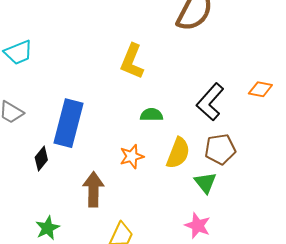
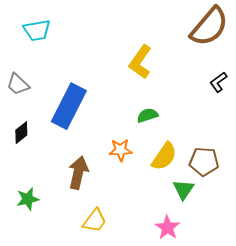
black L-shape: (210, 102) -> (218, 82), moved, size x0.6
green semicircle: (151, 115) -> (147, 115), turned -30
black diamond: (41, 159) -> (21, 133), moved

